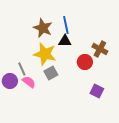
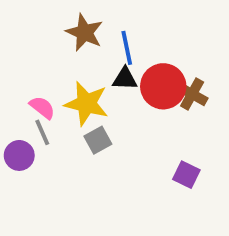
brown star: (43, 28) -> (85, 33), moved
red circle: (85, 62) -> (163, 86), moved, size x1.5
pink semicircle: (29, 82) -> (42, 107), moved

